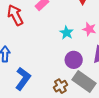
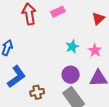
brown cross: (60, 86) -> (37, 92), moved

